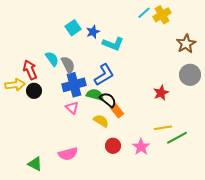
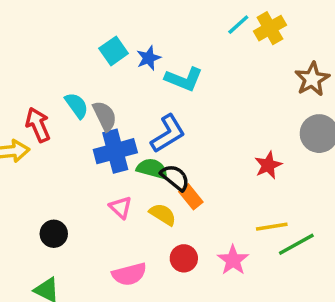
black circle: (34, 91) -> (54, 234), moved
pink triangle: (72, 108) -> (121, 207), moved
pink semicircle: (68, 154) -> (129, 274), moved

